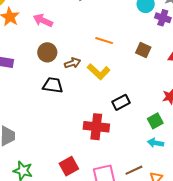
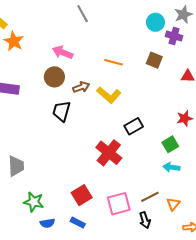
pink arrow: (43, 20) -> (63, 52), moved
brown square: (143, 50) -> (154, 60), moved
black trapezoid: (53, 85) -> (61, 111), turned -80
red cross: (96, 127) -> (109, 153), turned 35

